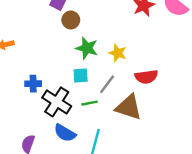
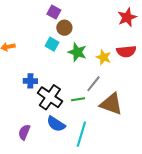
cyan square: (81, 76) -> (52, 44), moved, turned 32
red semicircle: (146, 77) -> (126, 51), moved

